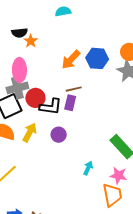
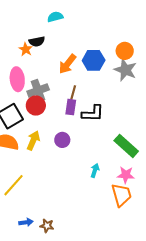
black semicircle: (20, 33) -> (37, 42), moved
gray cross: (17, 88) -> (38, 91), moved
brown line: (74, 89) -> (73, 93), turned -56
black L-shape: (51, 107) -> (93, 113), moved

